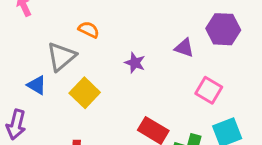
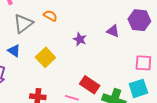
gray triangle: (61, 57) -> (23, 24), moved
pink square: (209, 90) -> (143, 63), moved, turned -30

